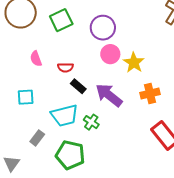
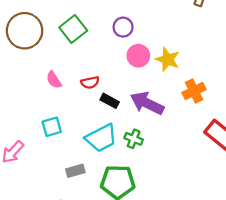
purple circle: (103, 28) -> (123, 27), size x0.7
gray rectangle: (37, 138) -> (75, 171), turned 49

